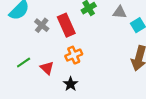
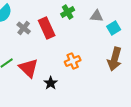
orange cross: (74, 55) -> (73, 61), moved
red triangle: (47, 68) -> (29, 68), size x1.5

